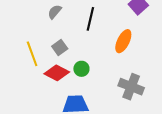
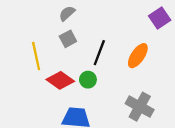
black line: (90, 19) -> (99, 53), moved
gray square: (60, 48) -> (68, 39), moved

